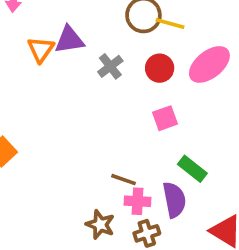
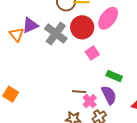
gray cross: (110, 66) -> (56, 34), size x1.6
red circle: (160, 68) -> (82, 27), size x1.5
pink cross: (138, 201) -> (90, 101), turned -32

